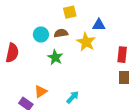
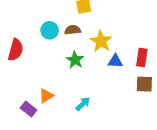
blue triangle: (99, 25) -> (115, 61), moved
green star: (55, 57) -> (75, 60), moved

